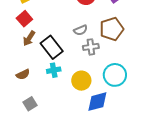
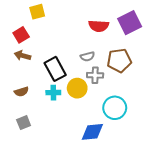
red square: (24, 19) -> (21, 35), moved
brown arrow: (29, 38) -> (22, 56), moved, turned 63
yellow circle: (81, 81) -> (77, 88), moved

